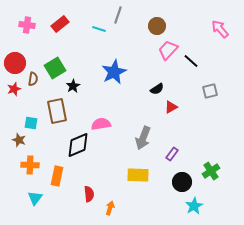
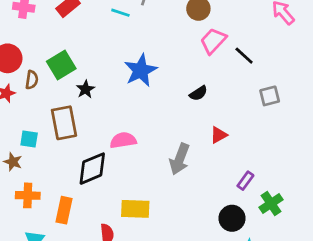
red triangle: (171, 107) -> (219, 135), moved
purple rectangle: (172, 154) -> (245, 181), moved
yellow rectangle: (138, 175) -> (135, 209), moved

